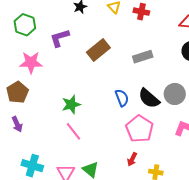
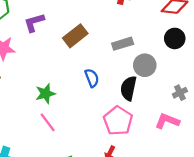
gray circle: (175, 94) -> (145, 65), moved
blue semicircle: (122, 98) -> (92, 78), moved
black semicircle: (149, 98) -> (129, 88), turned 60

